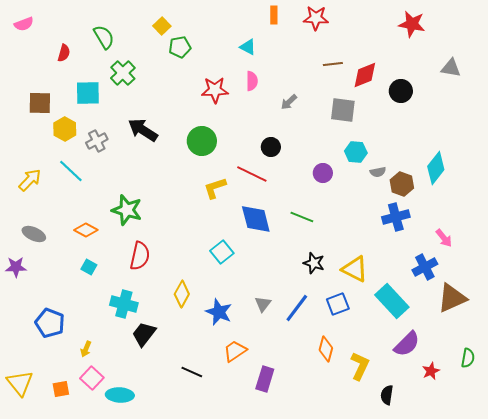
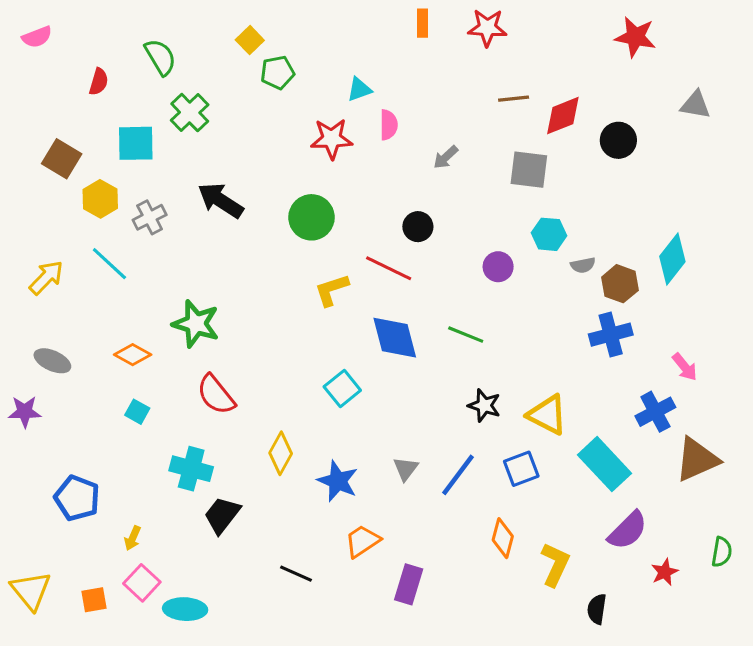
cyan triangle: (248, 47) -> (359, 89), moved, turned -48
brown square: (40, 103) -> (62, 159), turned 30
red semicircle: (140, 256) -> (216, 395), turned 128

